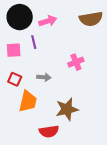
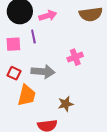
gray arrow: (44, 77) -> (43, 72), size x1.6
brown star: (67, 109) -> (66, 104), size x0.7

